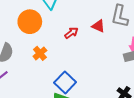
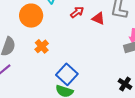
red arrow: (71, 33) -> (77, 12), moved

